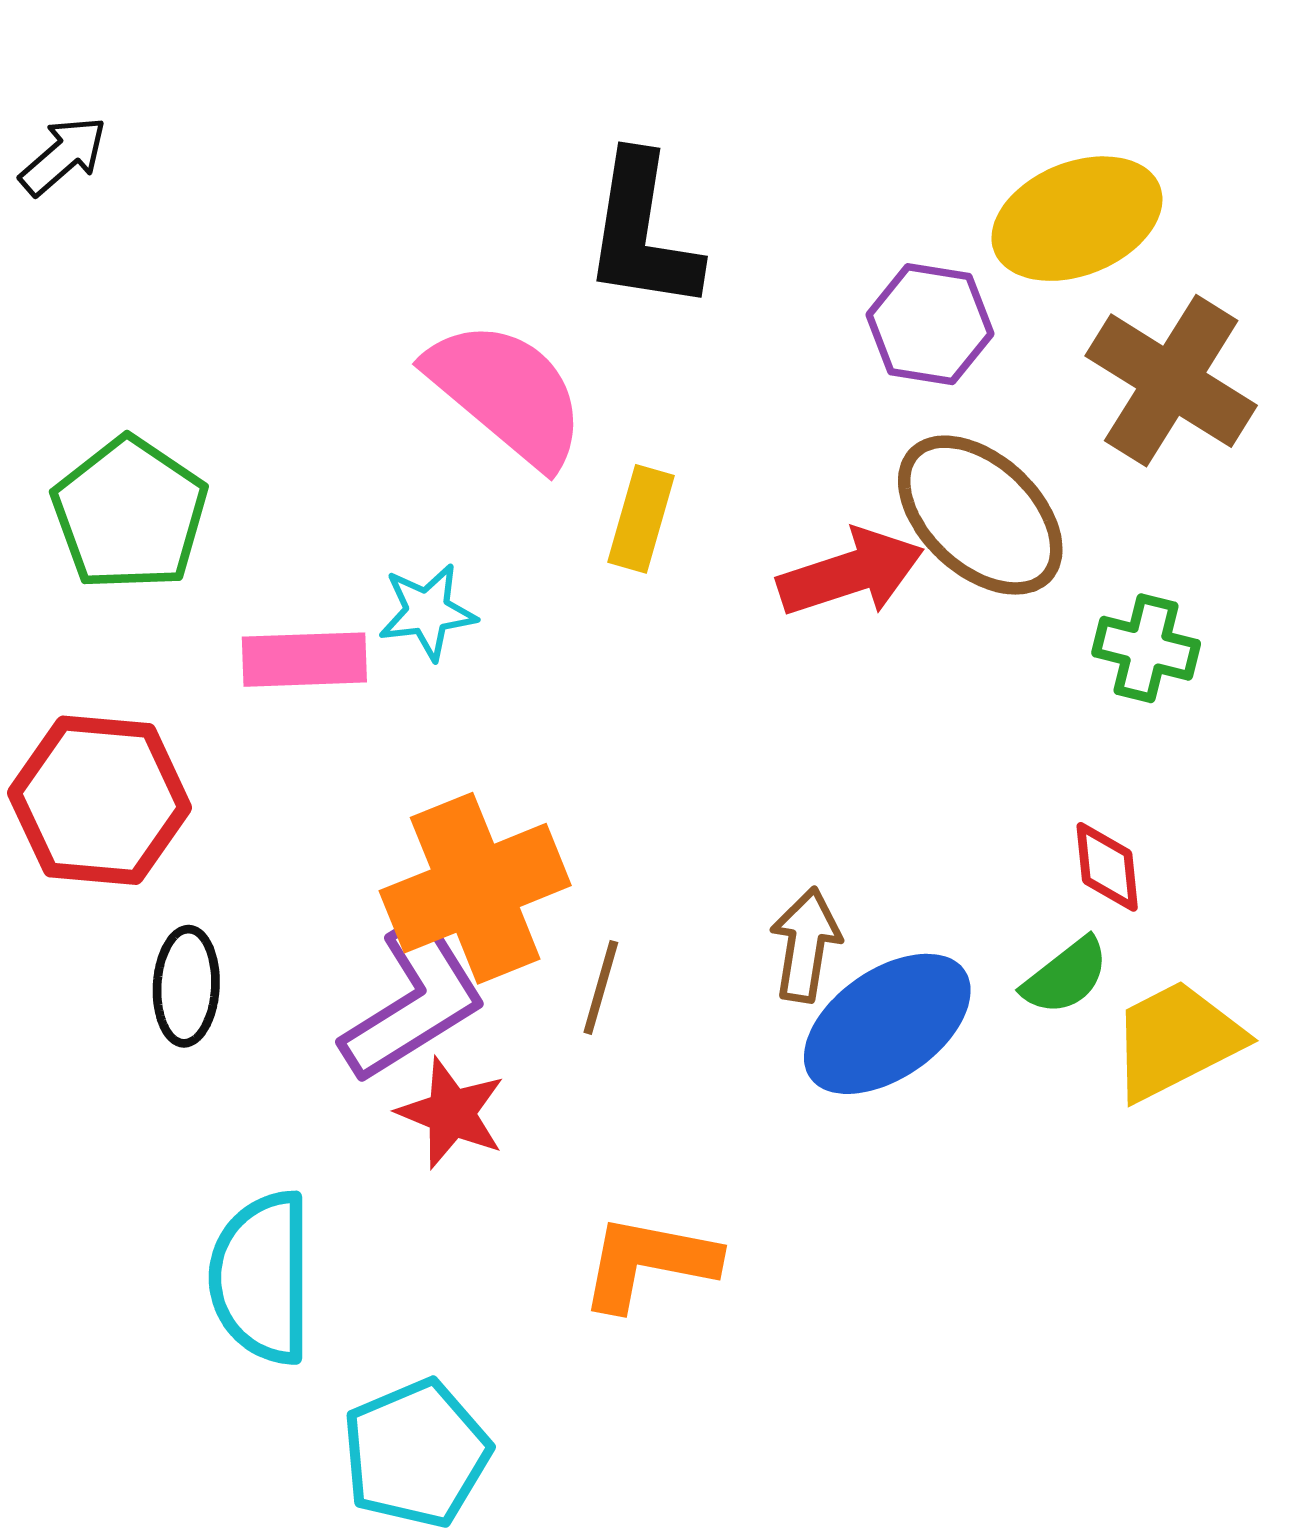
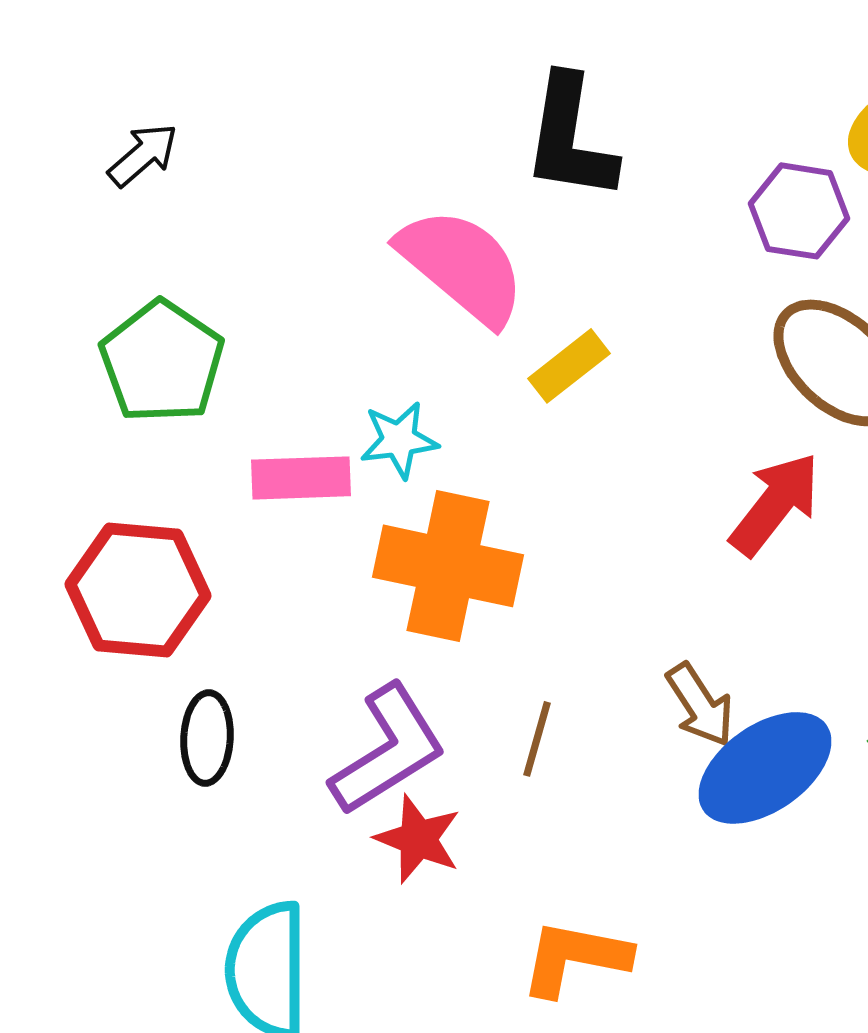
black arrow: (63, 156) -> (143, 155), moved
yellow rectangle: (641, 519) -> (569, 366), turned 36
red arrow: (851, 573) -> (775, 504), moved, turned -34
orange cross: (475, 888) -> (448, 566), moved, turned 34
brown arrow: (806, 945) -> (700, 705), turned 138

